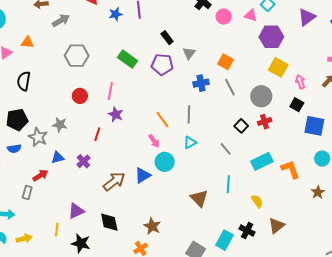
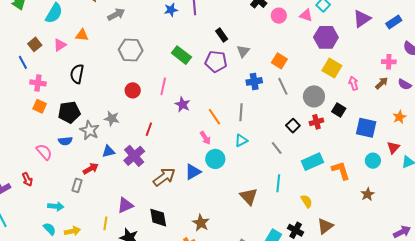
black square: (297, 105) -> (339, 110), moved
purple star: (116, 114) -> (183, 104), moved
purple cross: (83, 161) -> (134, 156), size x1.5

